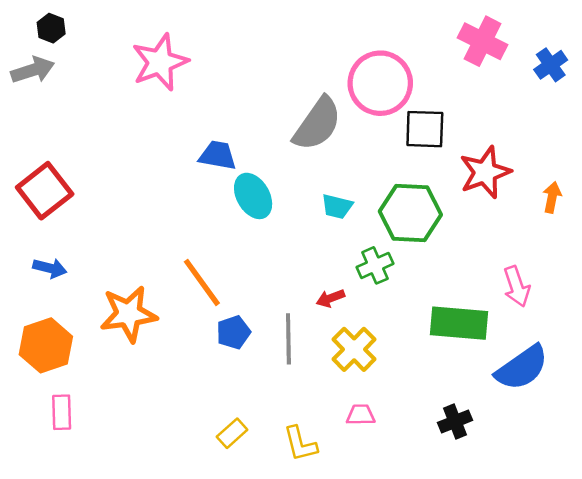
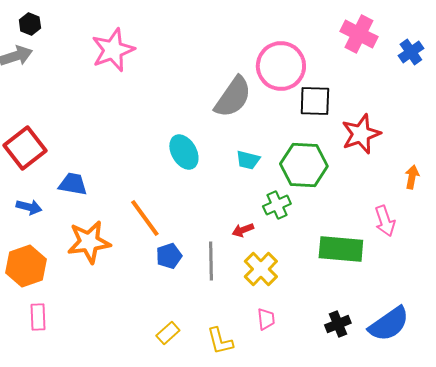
blue trapezoid: (218, 155) -> (73, 184), moved
orange arrow: (552, 197) -> (412, 177), moved
blue semicircle: (522, 368) -> (389, 324), moved
pink trapezoid: (361, 415) -> (266, 319), turned 85

